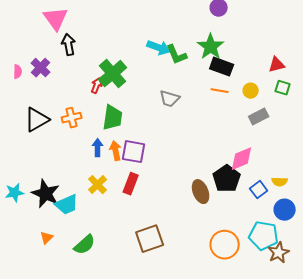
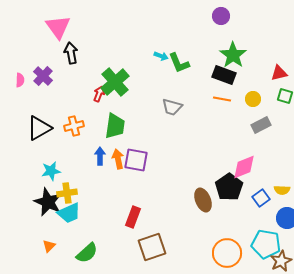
green star: (211, 47) -> (233, 55), moved
cyan arrow: (159, 48) -> (161, 56), size x0.6
red rectangle: (131, 184) -> (133, 217), moved
yellow cross: (98, 185) -> (67, 193), moved, turned 36
cyan star: (15, 193) -> (51, 171), moved

